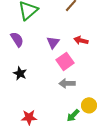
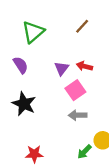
red arrow: (81, 40) -> (84, 66), moved
black star: (20, 73) -> (24, 104), size x1.5

